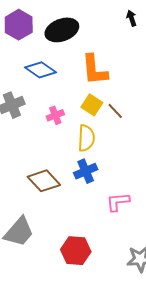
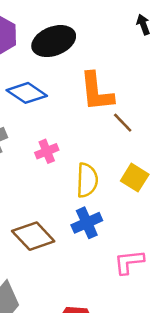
yellow square: (92, 105) -> (135, 178), moved
brown line: (115, 111) -> (123, 123), moved

